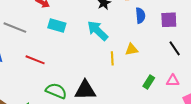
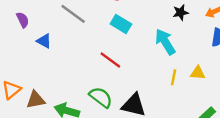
red line: (35, 60) -> (110, 60), moved

